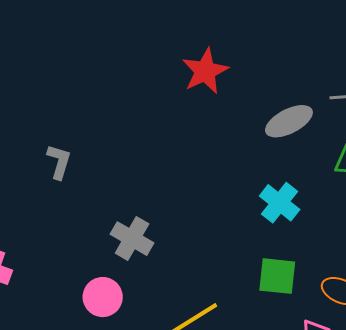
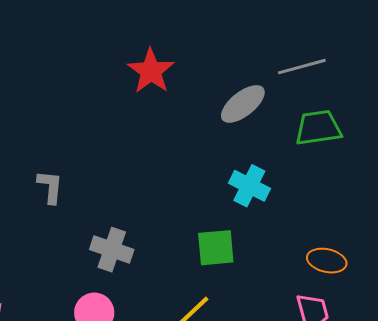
gray L-shape: (59, 162) -> (50, 187), moved
green square: (277, 276) -> (216, 248), moved

